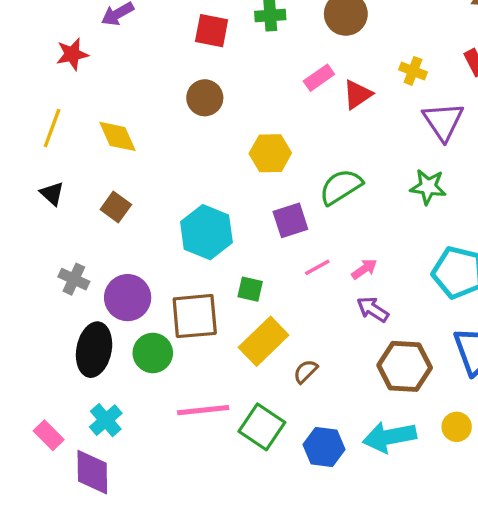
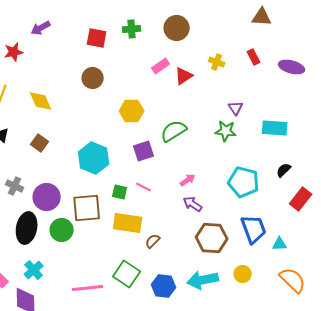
purple triangle: (443, 121) -> (236, 108), moved, size x0.6
pink line: (317, 267) -> (144, 187), moved, turned 56
yellow rectangle: (264, 341) -> (128, 223), turned 52
pink line: (203, 410) -> (88, 288), moved

